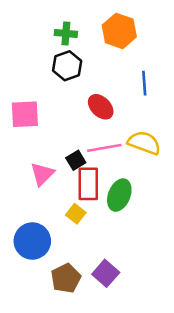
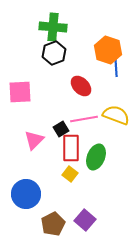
orange hexagon: (119, 31) -> (108, 50), moved
green cross: (66, 33) -> (53, 27), size x1.5
yellow square: (76, 214) -> (70, 174), moved

